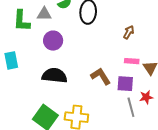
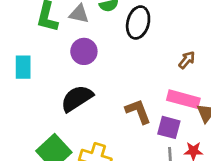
pink rectangle: (132, 61) -> (183, 99), size x1.6
black semicircle: (54, 76) -> (77, 98), turned -50

